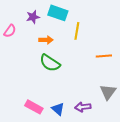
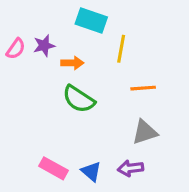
purple star: (33, 17) -> (44, 46), moved
orange line: (104, 56) -> (143, 88), moved
gray triangle: (108, 92) -> (145, 132), moved, turned 36

